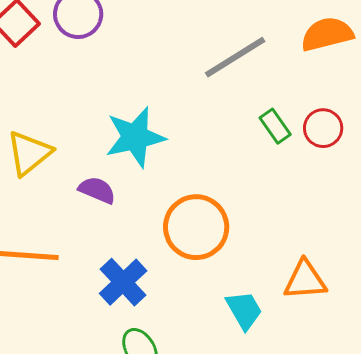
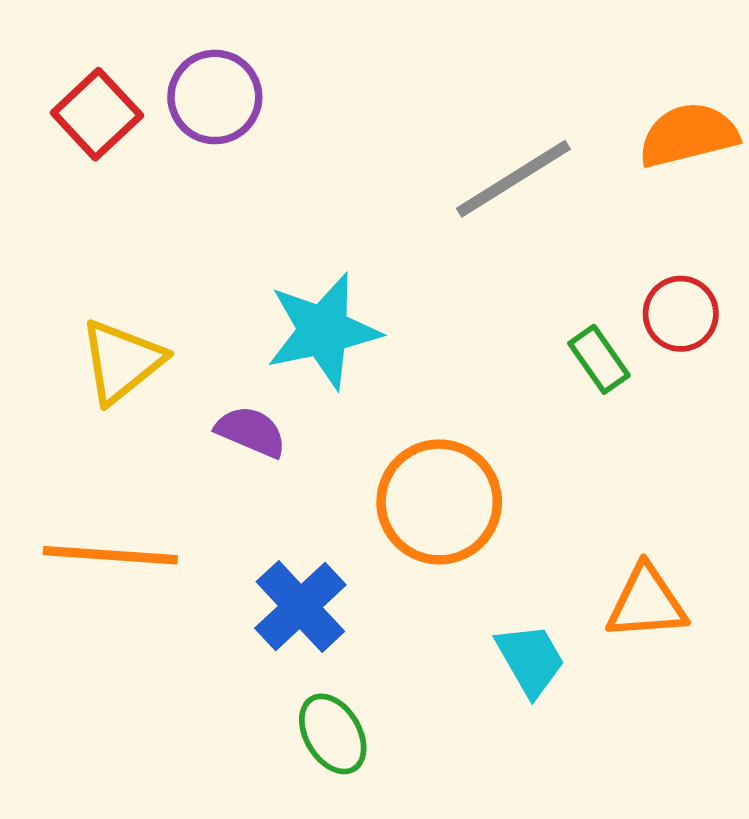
green rectangle: (275, 126) -> (599, 359), moved

